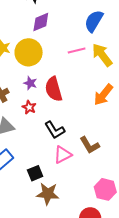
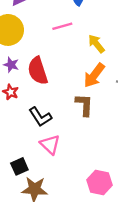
yellow arrow: (102, 55) -> (96, 44), moved, size x0.7
brown L-shape: (90, 145) -> (84, 105), moved, turned -145
pink triangle: (63, 155) -> (50, 145), turned -48

